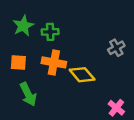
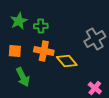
gray cross: (116, 48) -> (95, 39), size x1.5

